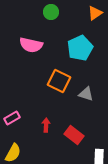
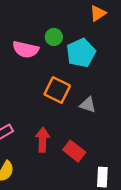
green circle: (51, 12) -> (54, 37), moved
red arrow: (46, 125) -> (43, 140), size x1.5

